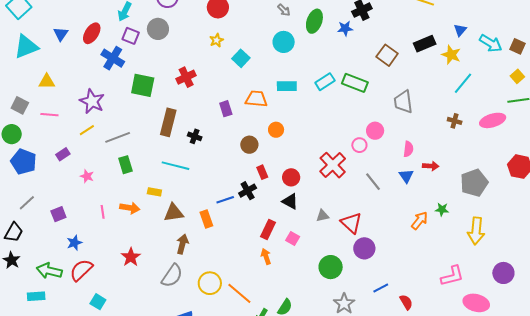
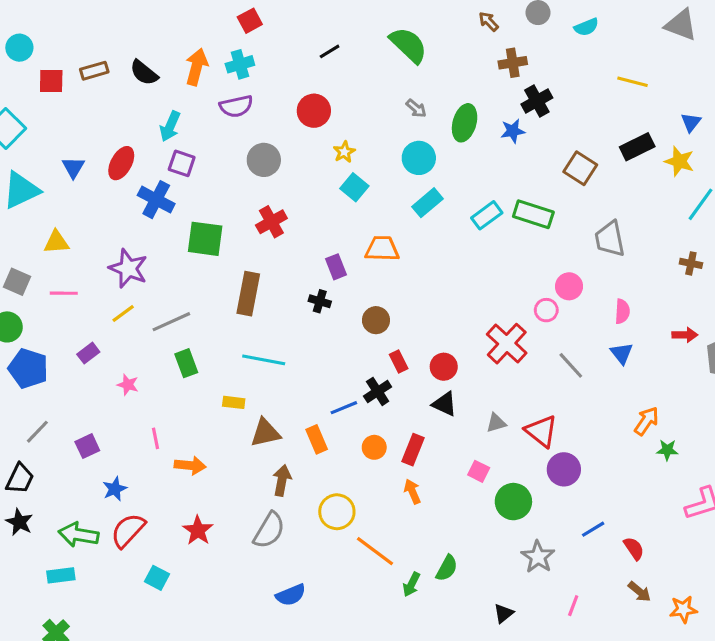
gray circle: (158, 29) -> (264, 160), moved
yellow star: (217, 40) -> (344, 152), moved
cyan rectangle: (287, 86) -> (428, 203), moved, turned -36
orange circle: (276, 130) -> (374, 447), moved
black cross: (195, 136) -> (320, 301), moved
red arrow: (431, 166) -> (685, 335), moved
orange arrow: (130, 208) -> (190, 465), moved
green star: (442, 209) -> (667, 450), moved
pink square: (293, 238) -> (479, 471), moved
red star: (131, 257) -> (198, 530), moved
yellow circle: (210, 283) -> (337, 512), moved

